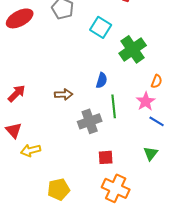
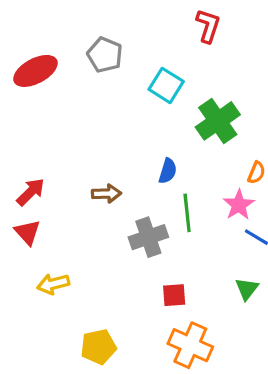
red triangle: (14, 130) -> (27, 232), moved

